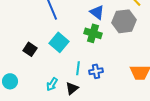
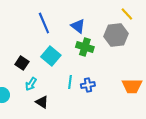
blue triangle: (97, 12) -> (78, 26), moved
cyan arrow: (52, 84) -> (31, 84), moved
black triangle: (72, 88) -> (42, 102), moved, turned -48

